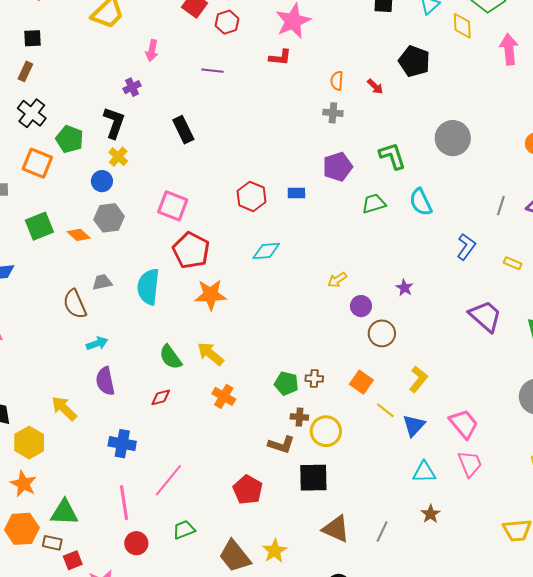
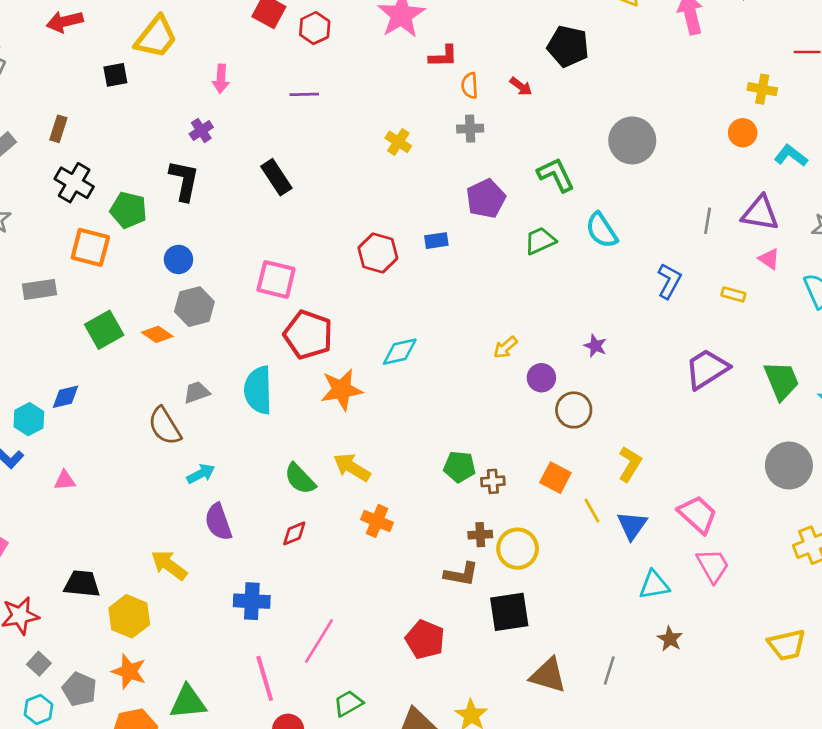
black square: (32, 38) -> (115, 75), moved
red L-shape: (280, 57) -> (443, 56), moved
yellow cross: (118, 157) -> (398, 142), moved
cyan diamond: (266, 251) -> (400, 352), moved
purple trapezoid: (485, 316) -> (707, 369), turned -66
green pentagon: (286, 383) -> (459, 467), moved
yellow line: (385, 410) -> (592, 511), turned 30

